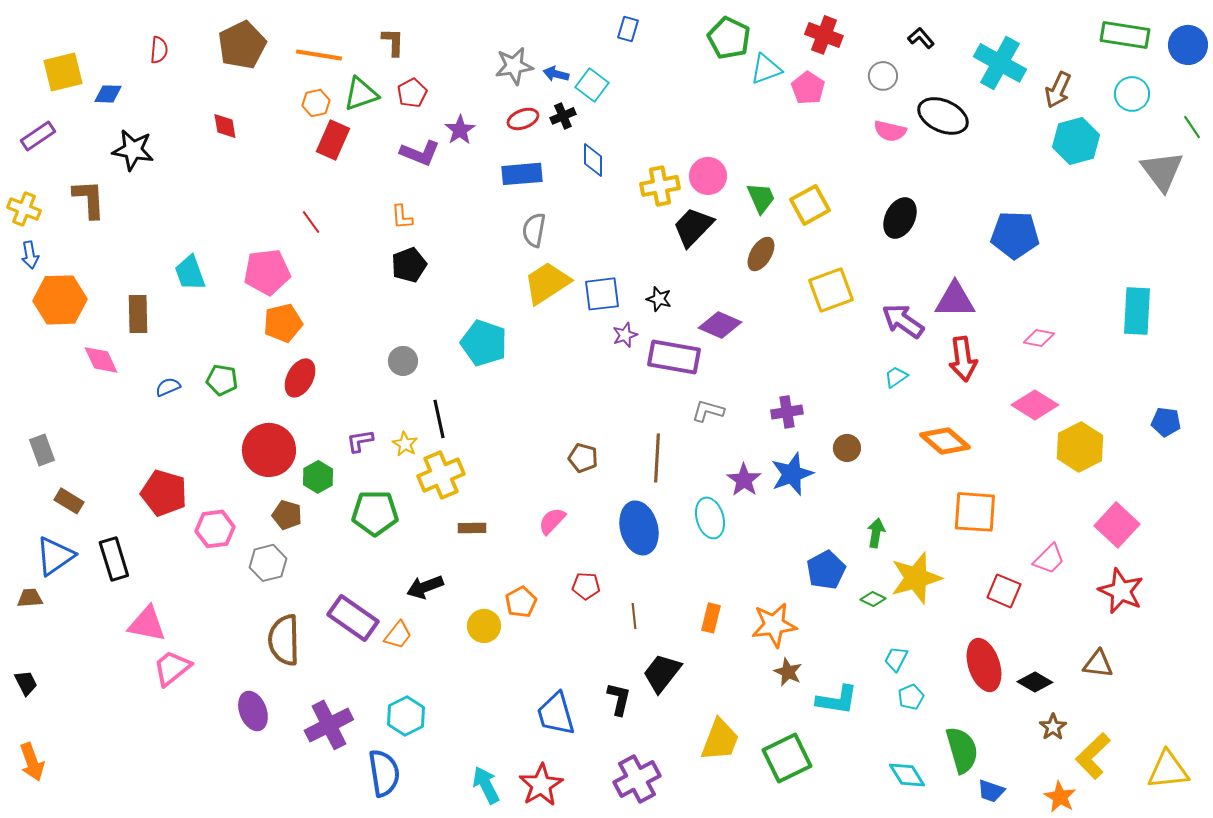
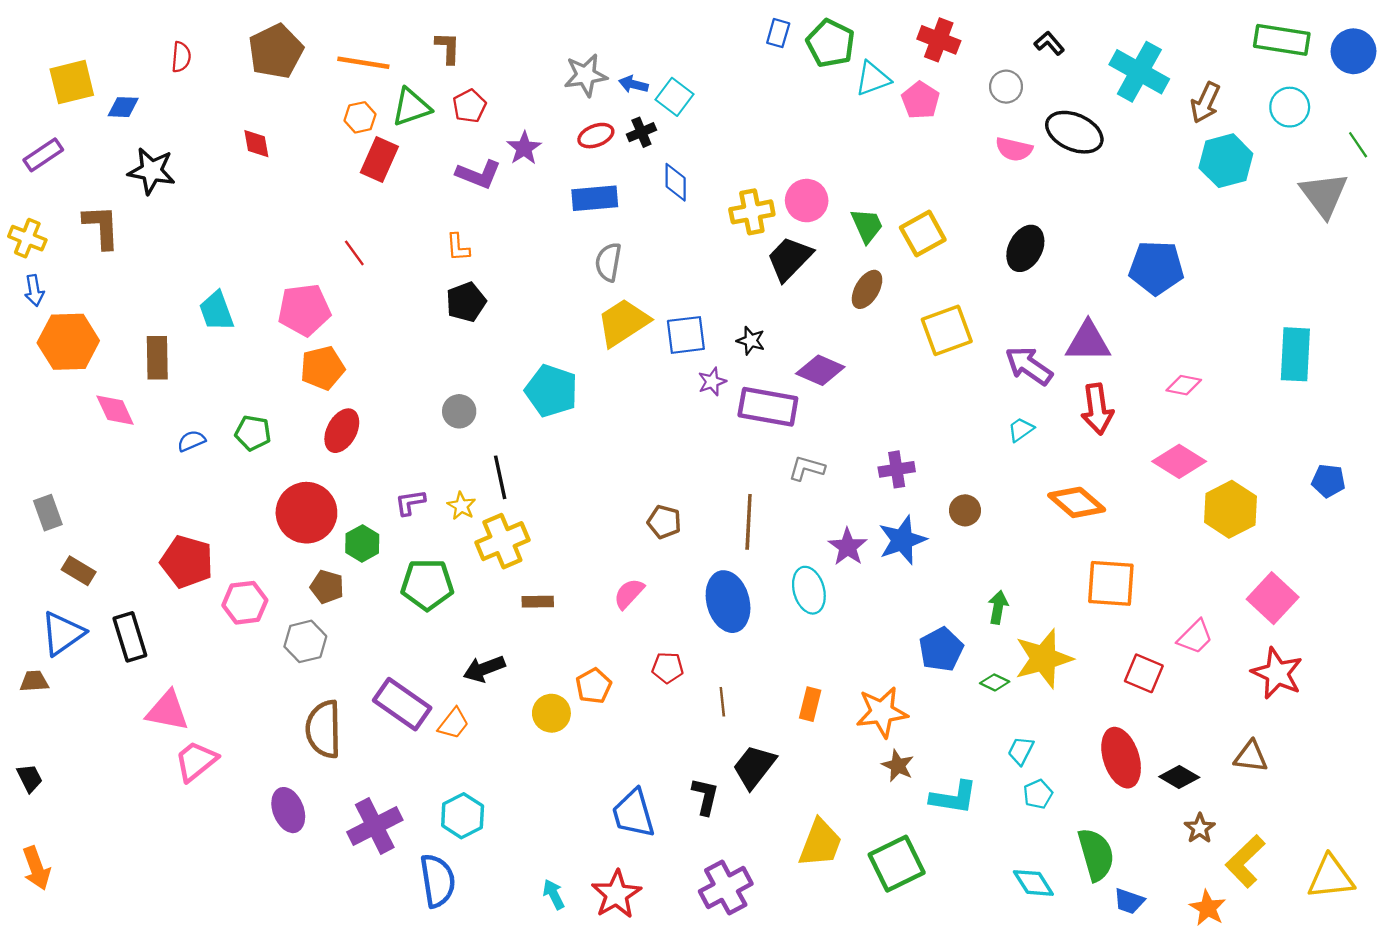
blue rectangle: (628, 29) -> (778, 33), moved
cyan arrow: (486, 785) -> (554, 894), size x0.7

